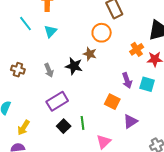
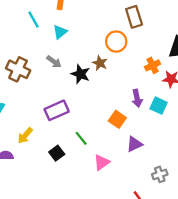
brown cross: (18, 70) -> (18, 69), size x1.5
gray arrow: (49, 70) -> (54, 62), moved, turned -40
green line: (82, 123) -> (81, 138), turned -40
black square: (64, 126) -> (57, 153), moved
yellow arrow: (24, 128) -> (25, 136), moved

